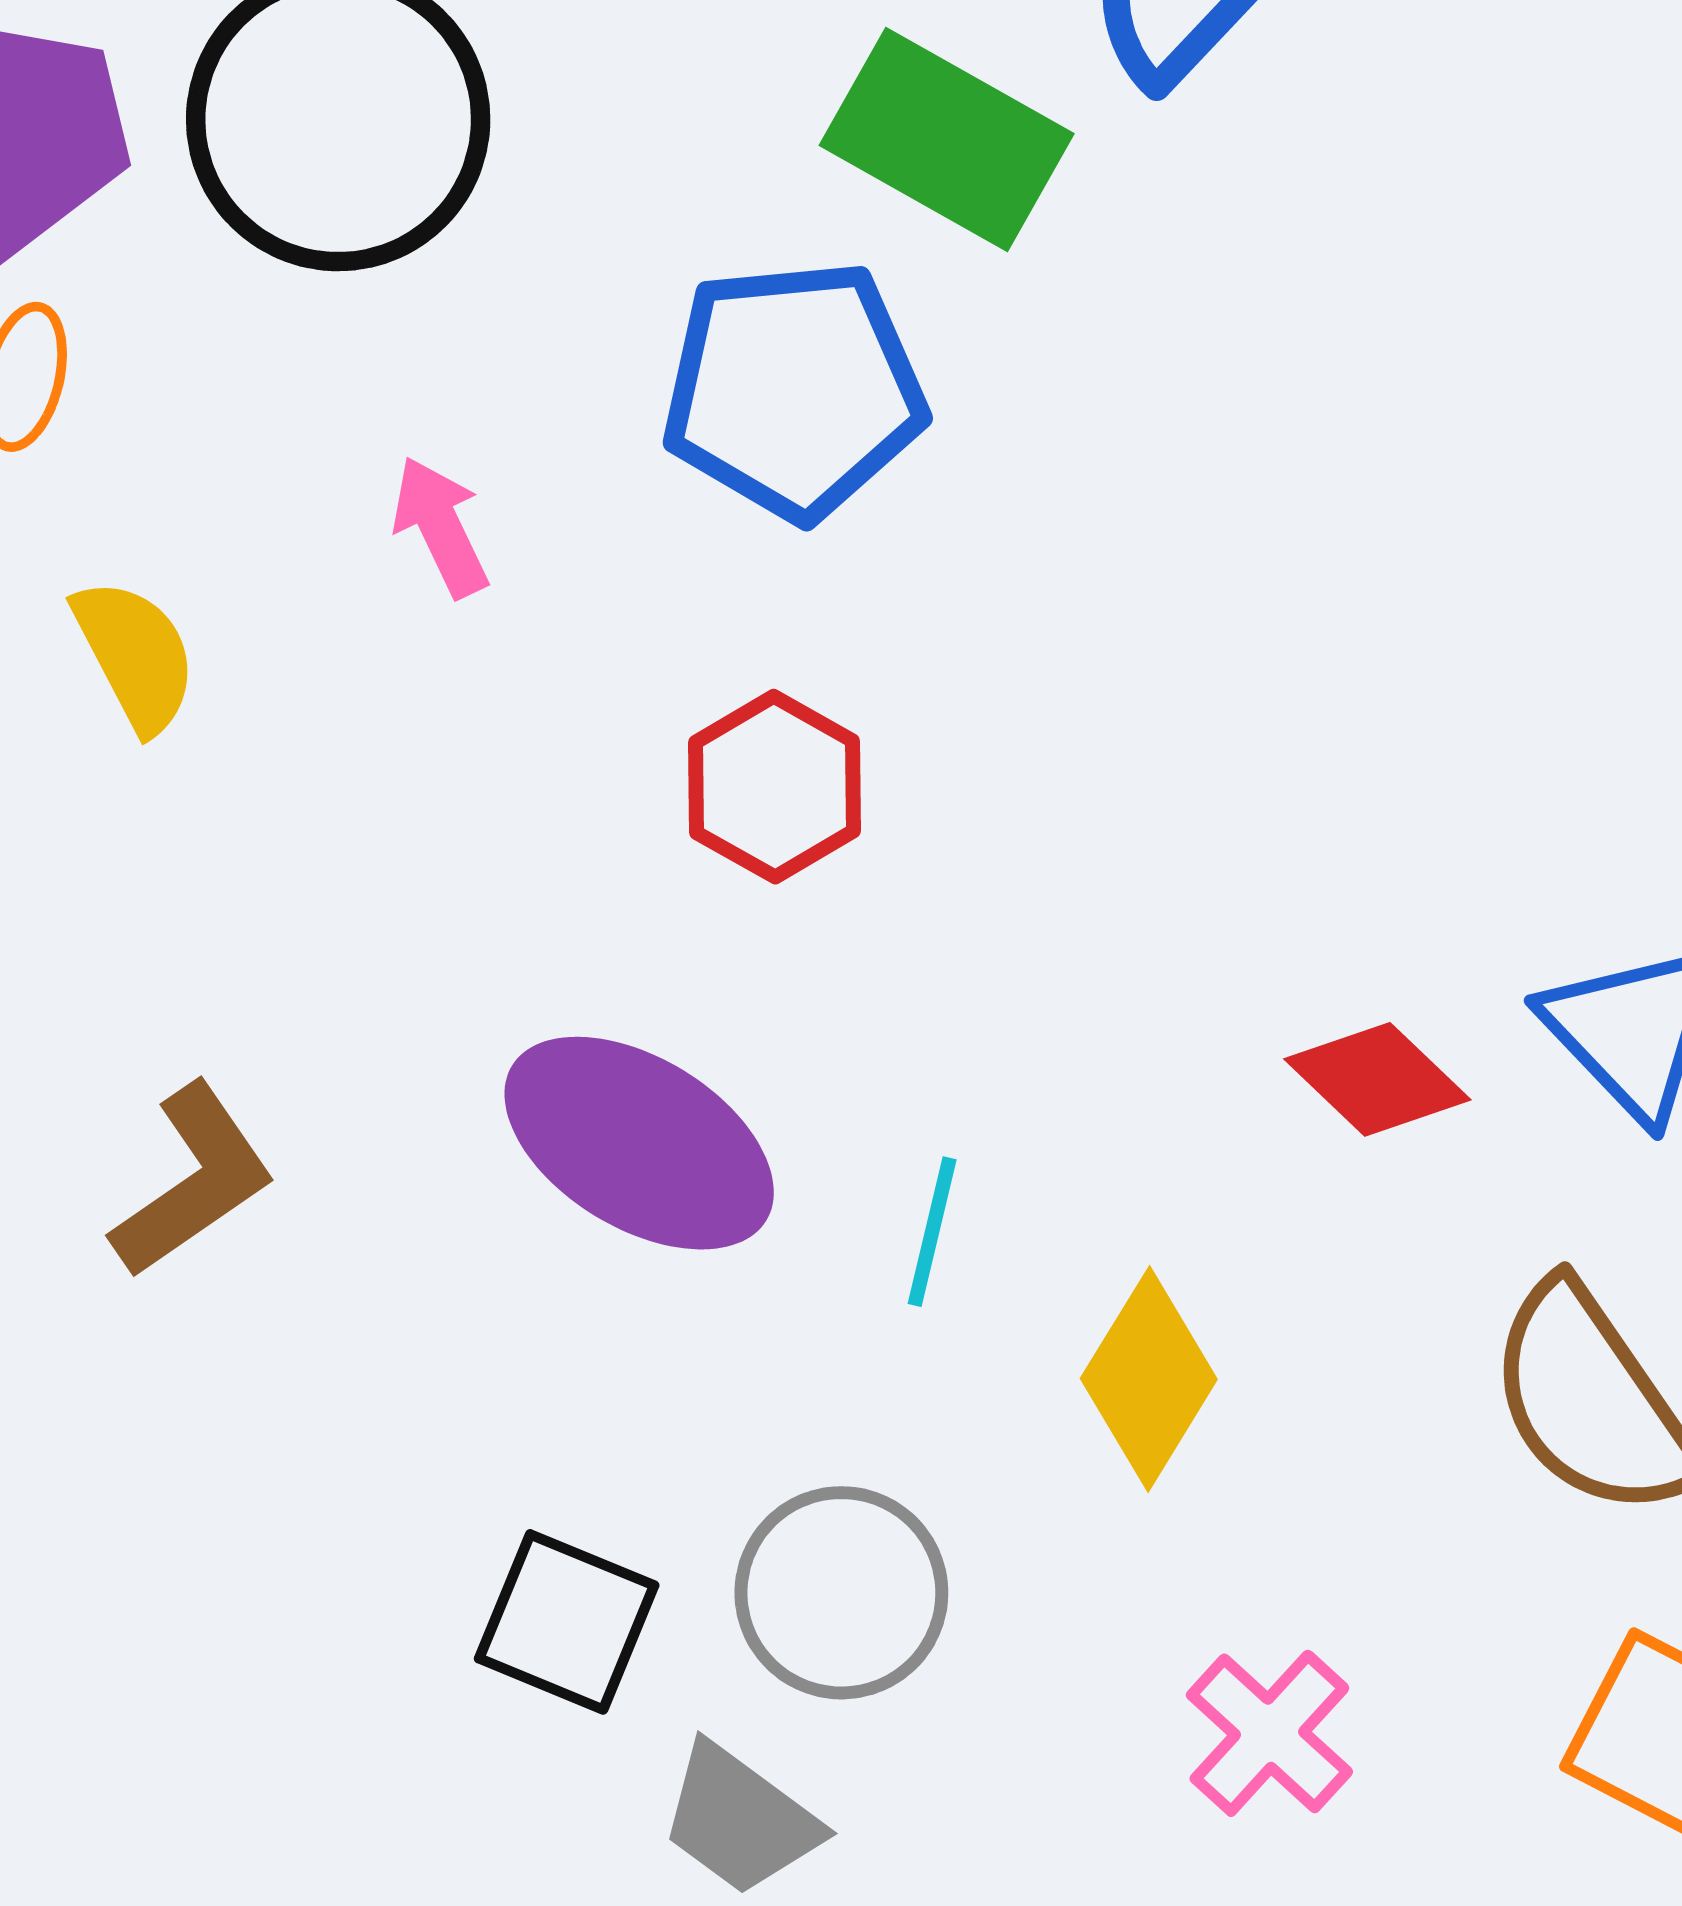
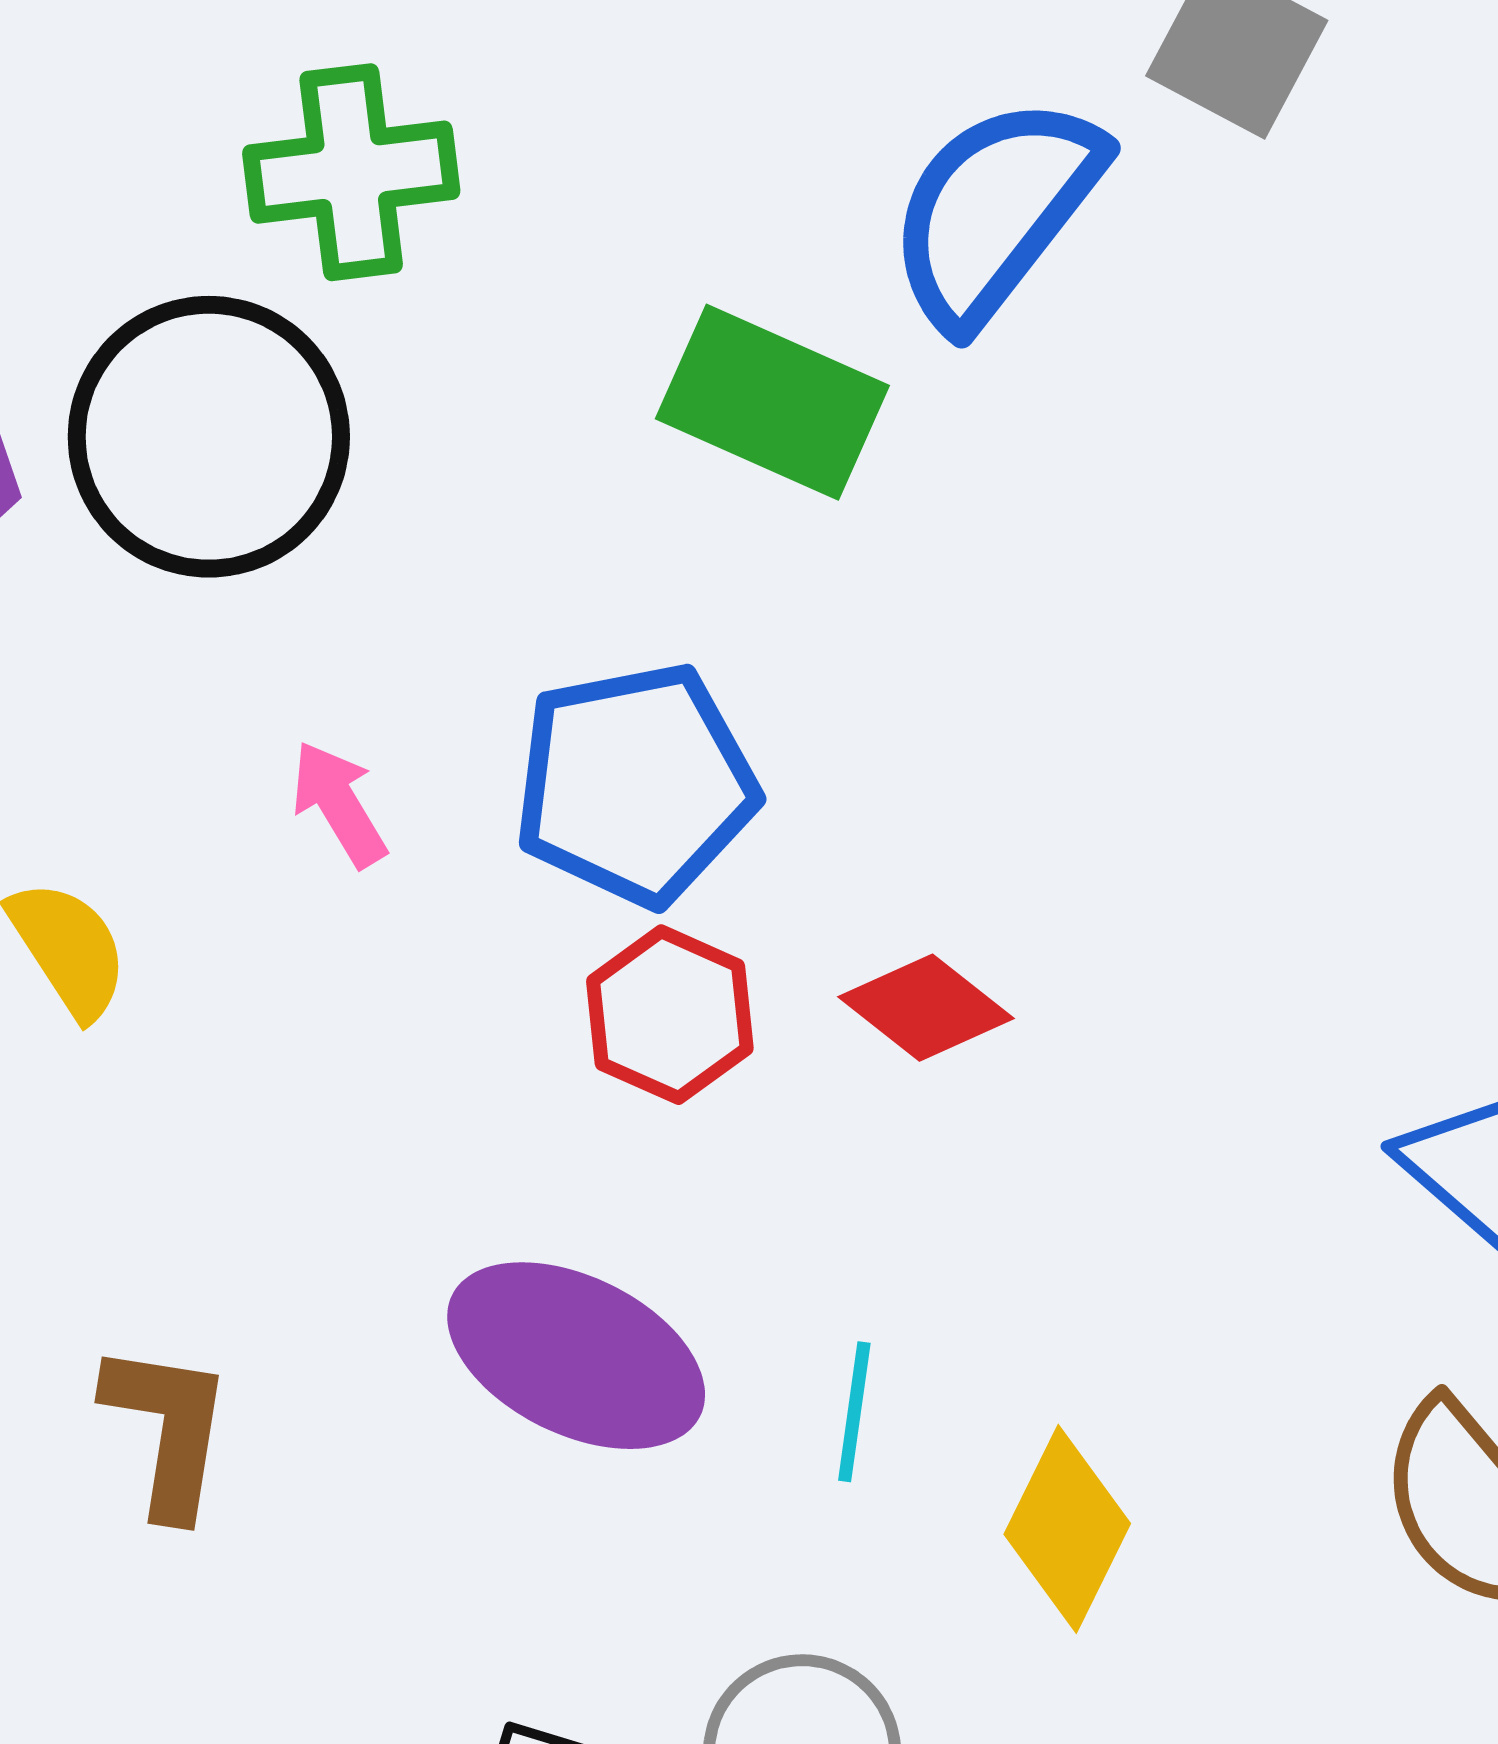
blue pentagon: (794, 390) -> (635, 784), moved
red diamond: (1377, 1079) -> (926, 1008), moved
brown L-shape: (193, 1181) -> (168, 1429), turned -41

